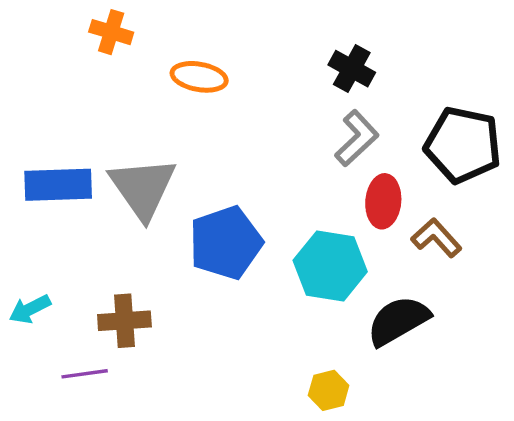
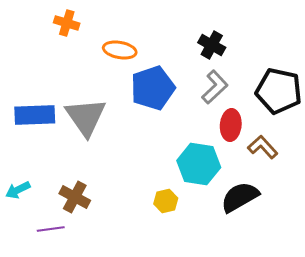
blue pentagon: (226, 243) -> (153, 88), moved
brown cross: (124, 321) -> (75, 197), turned 32
yellow hexagon: (329, 390) -> (166, 201), moved

